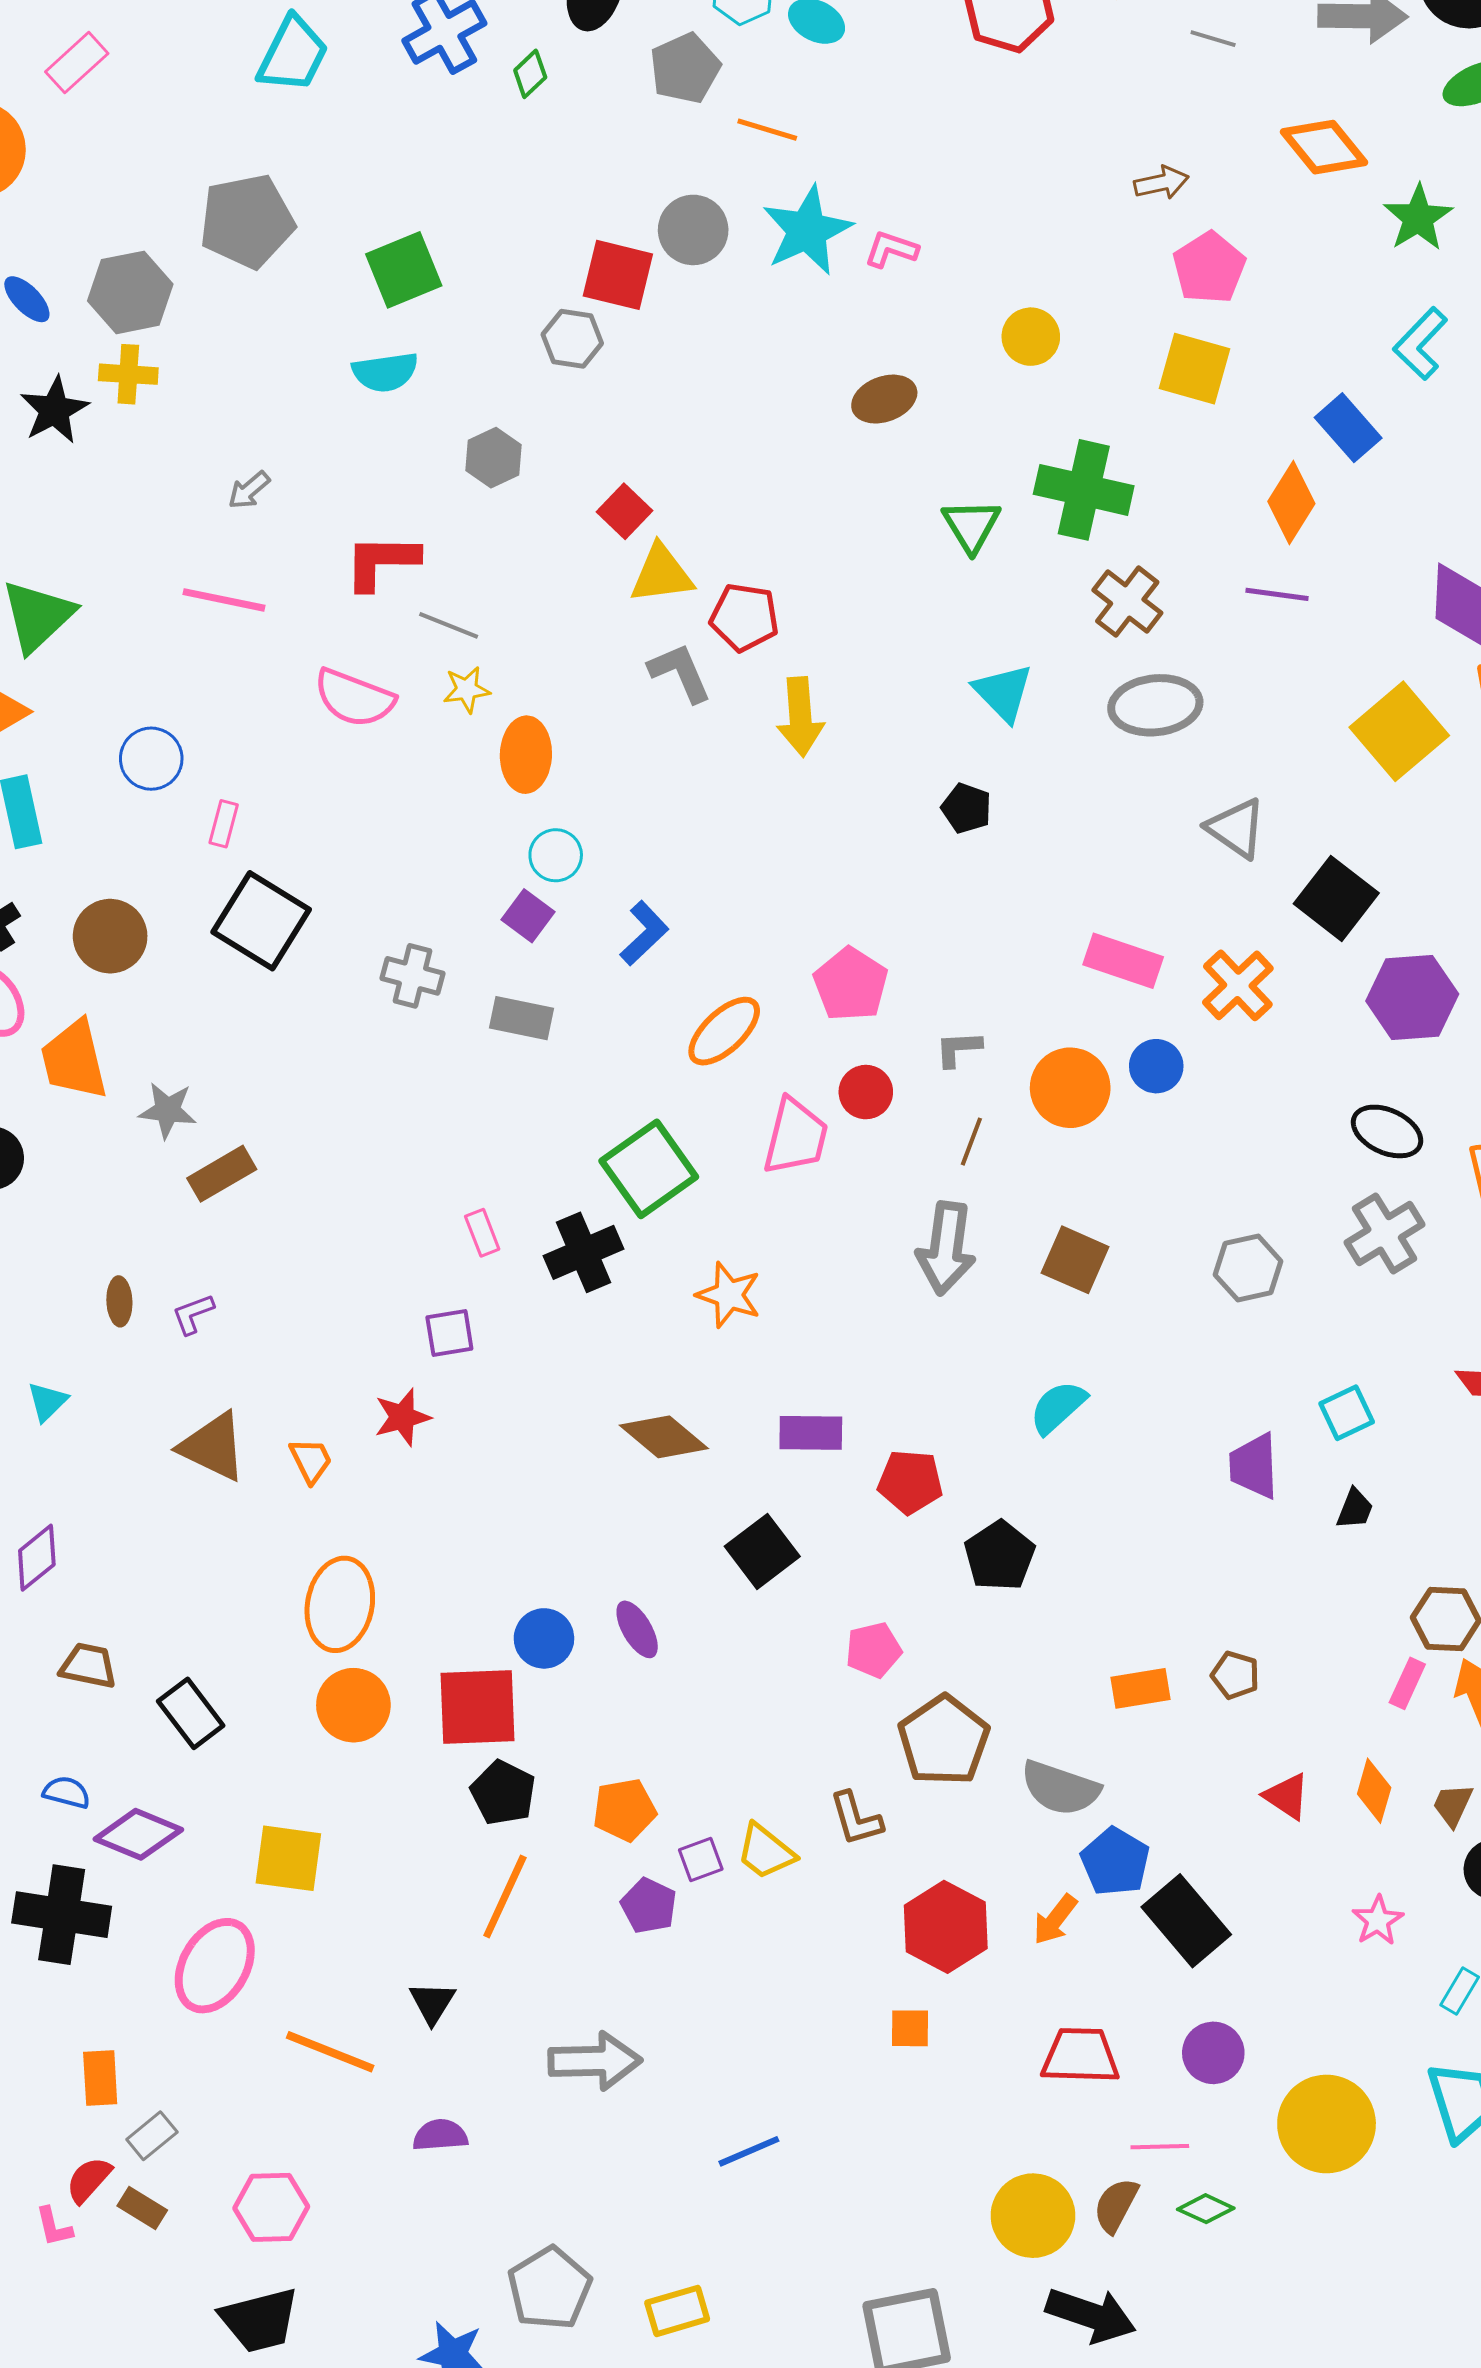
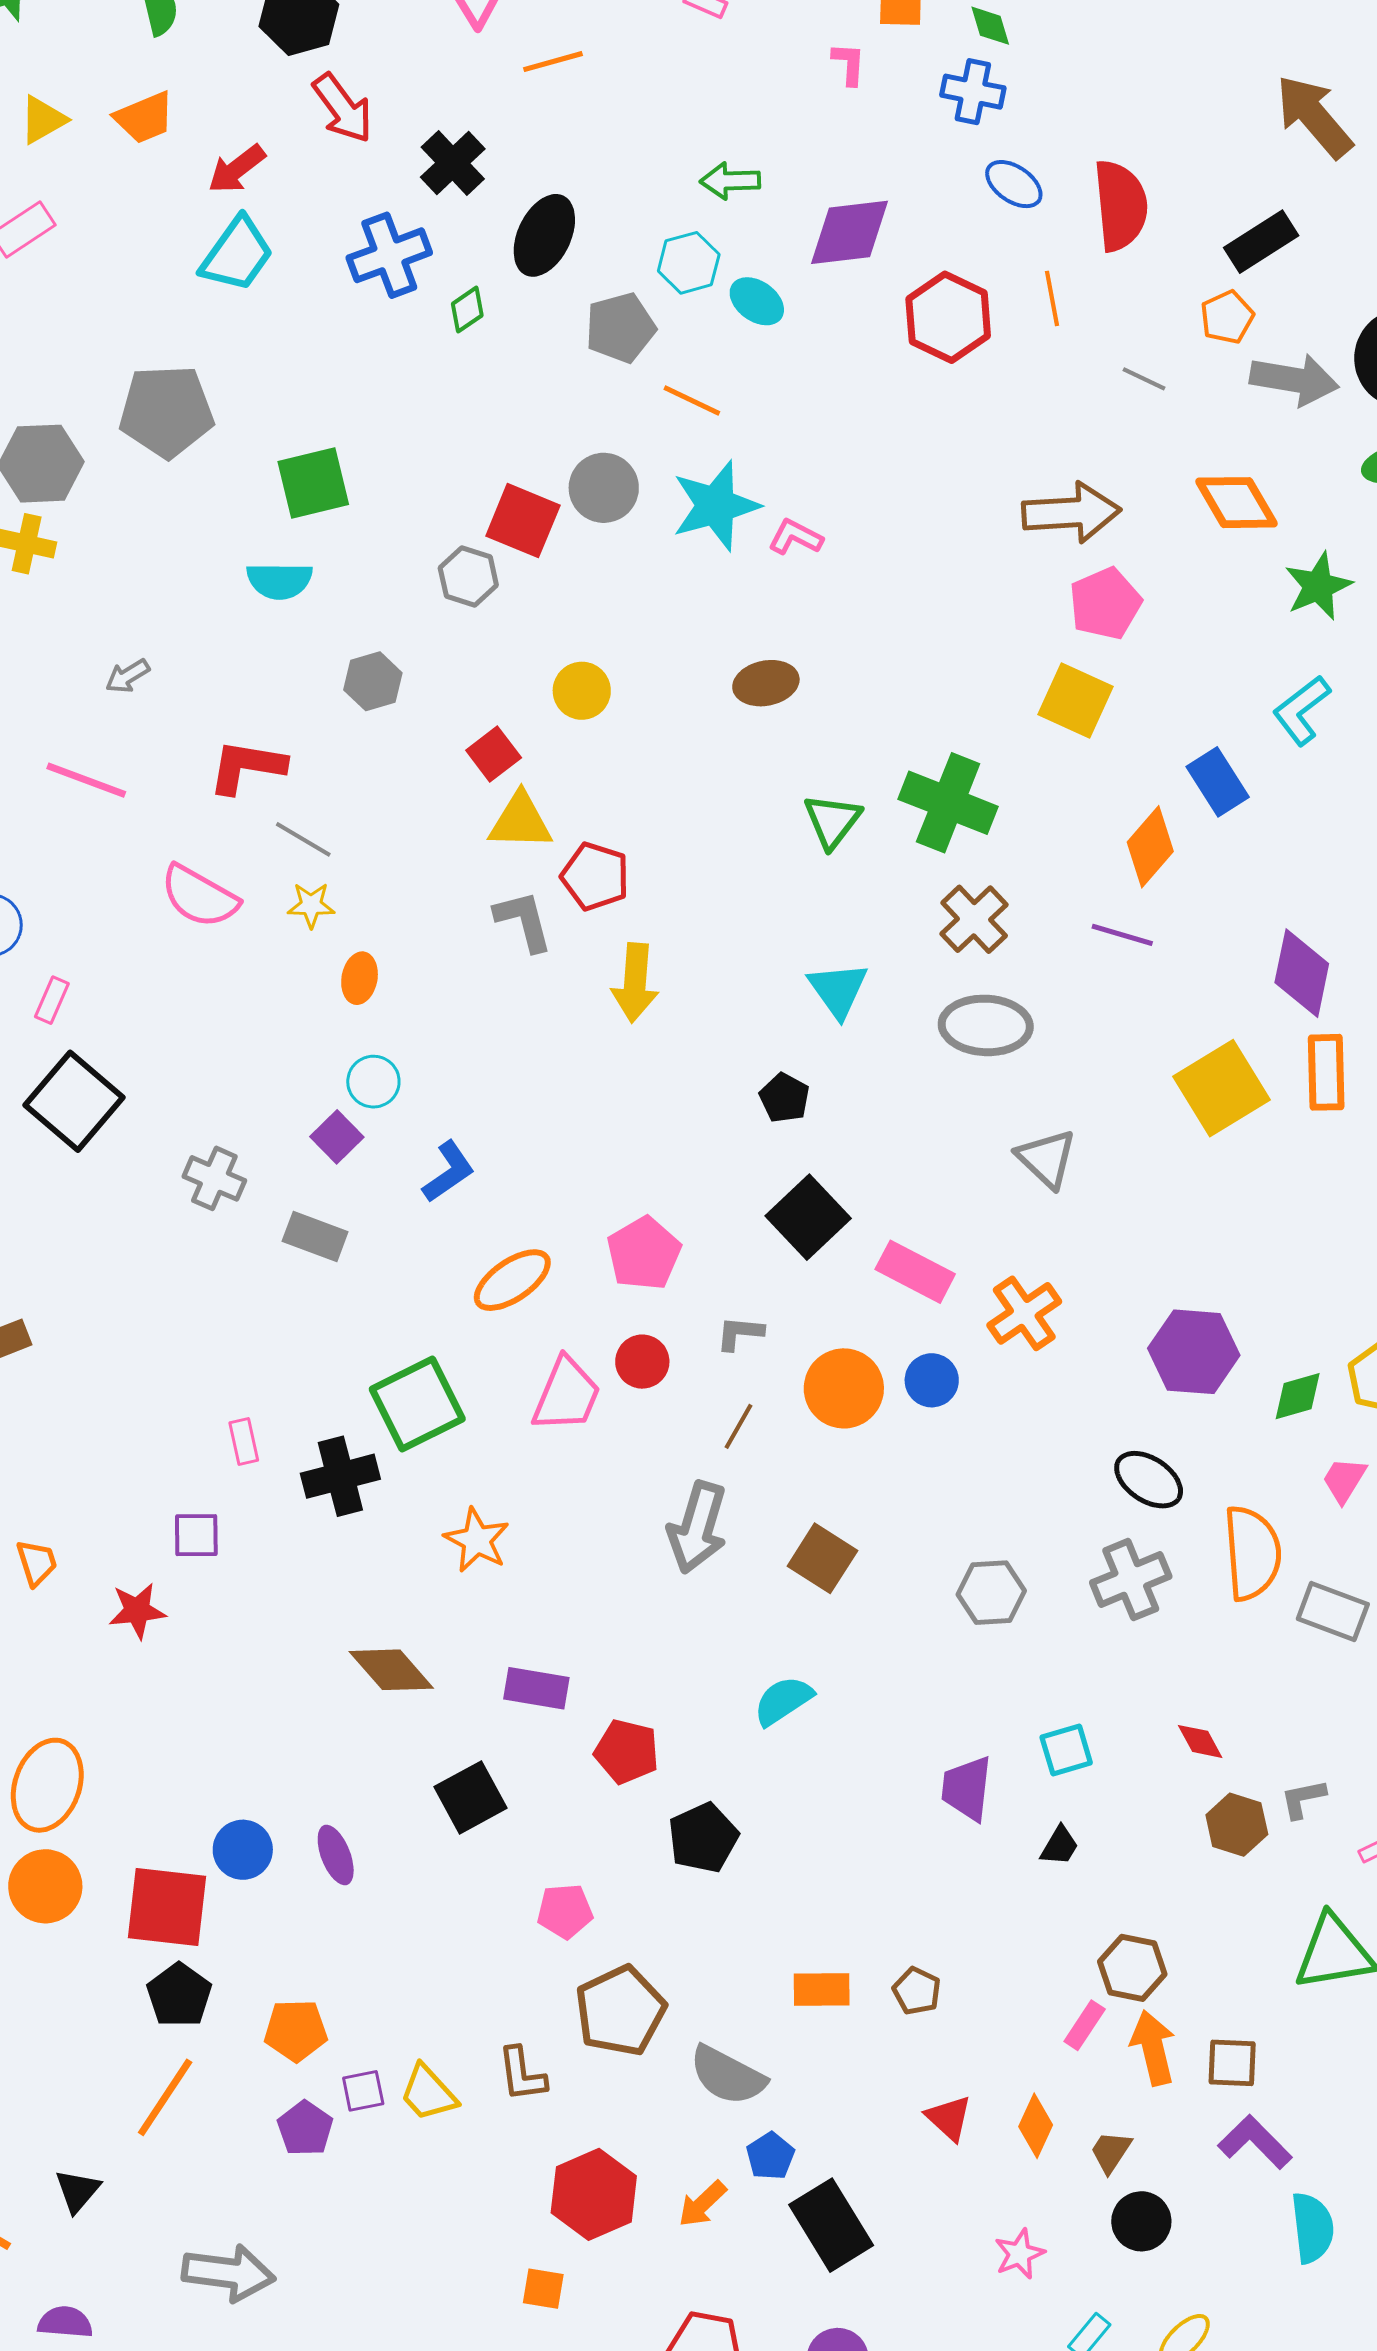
brown arrow: (1161, 183) -> (1071, 513), size x1.8
yellow circle: (1031, 337) -> (582, 691), moved
orange ellipse: (526, 755) -> (360, 978), size x0.7
black square: (1336, 898) -> (808, 1217), moved
orange trapezoid: (311, 1460) -> (37, 1563), moved
blue pentagon: (1115, 1862) -> (770, 2156), size x0.7

